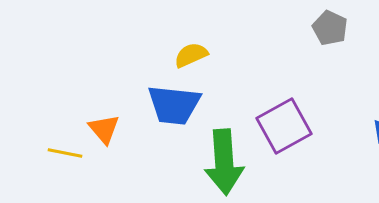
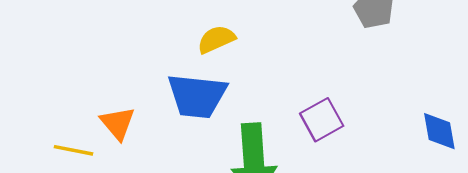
purple square: (284, 126) -> (322, 120), size x0.7

